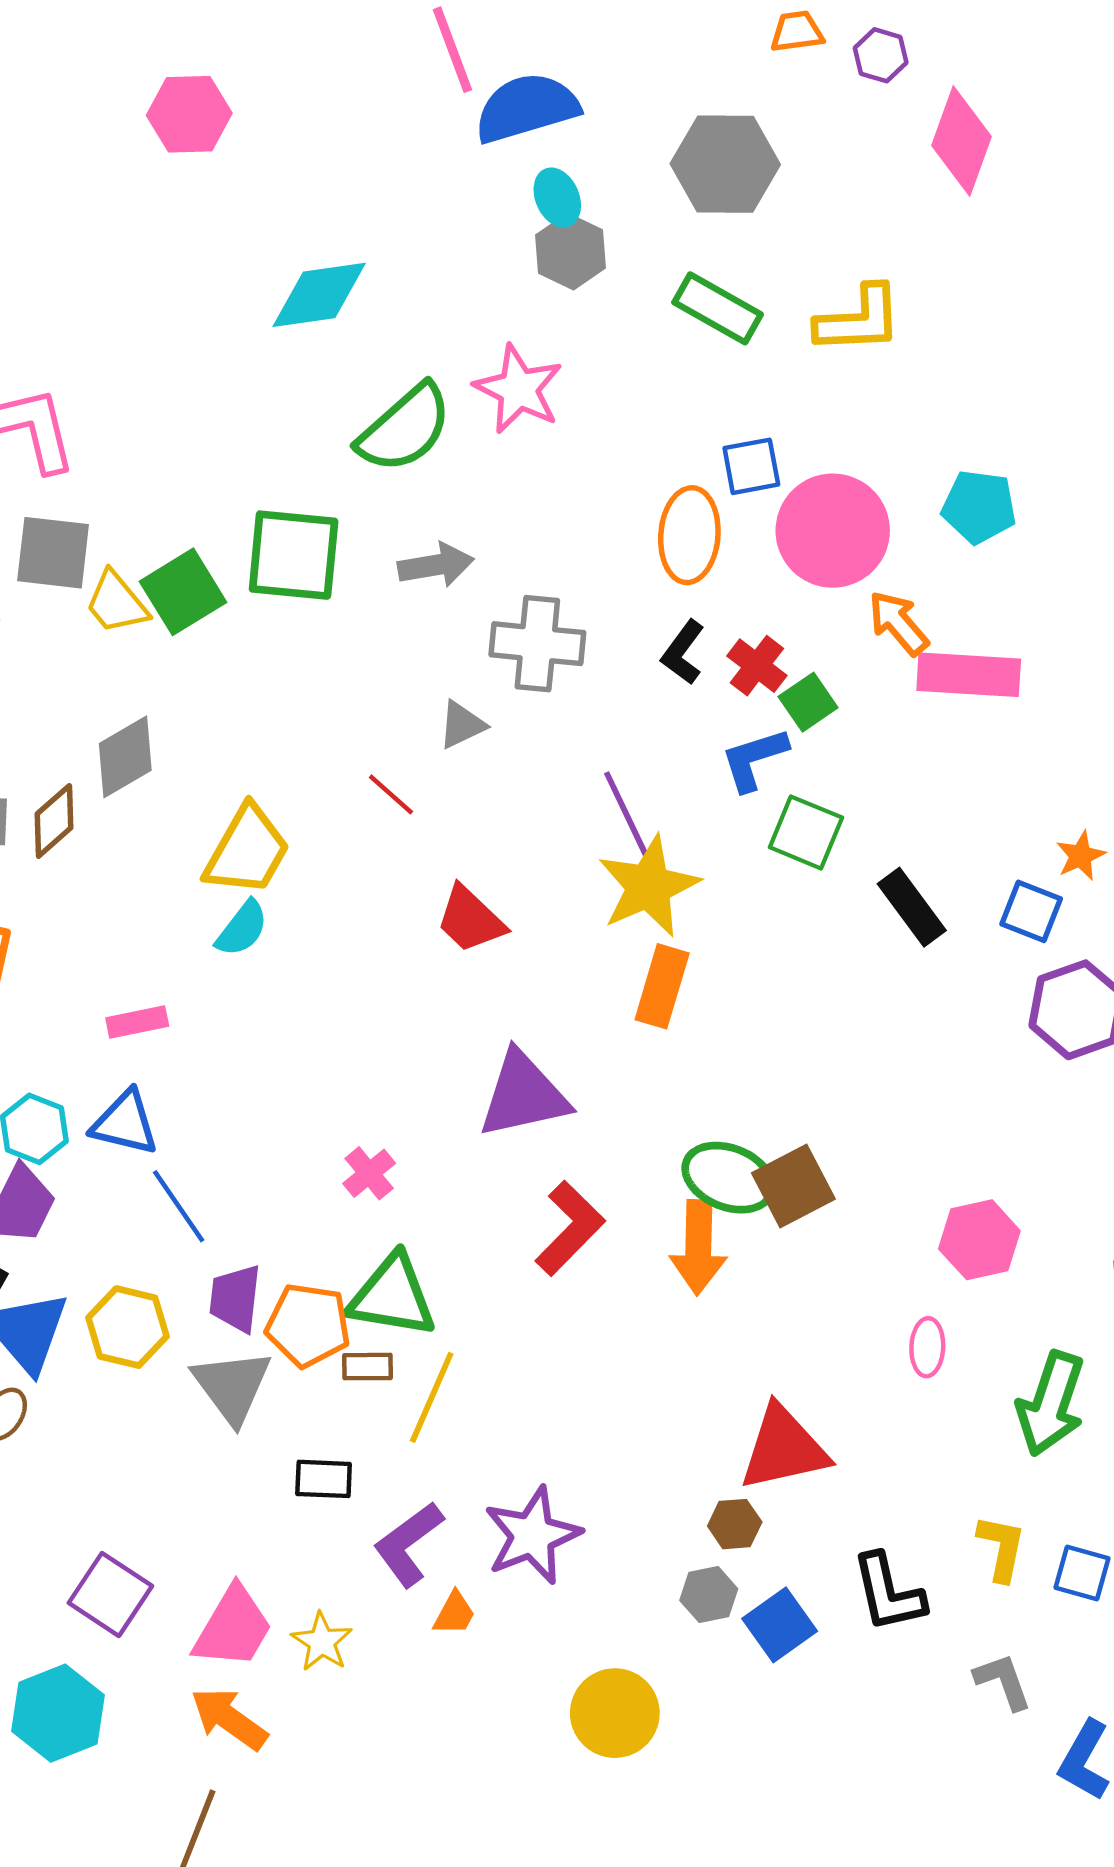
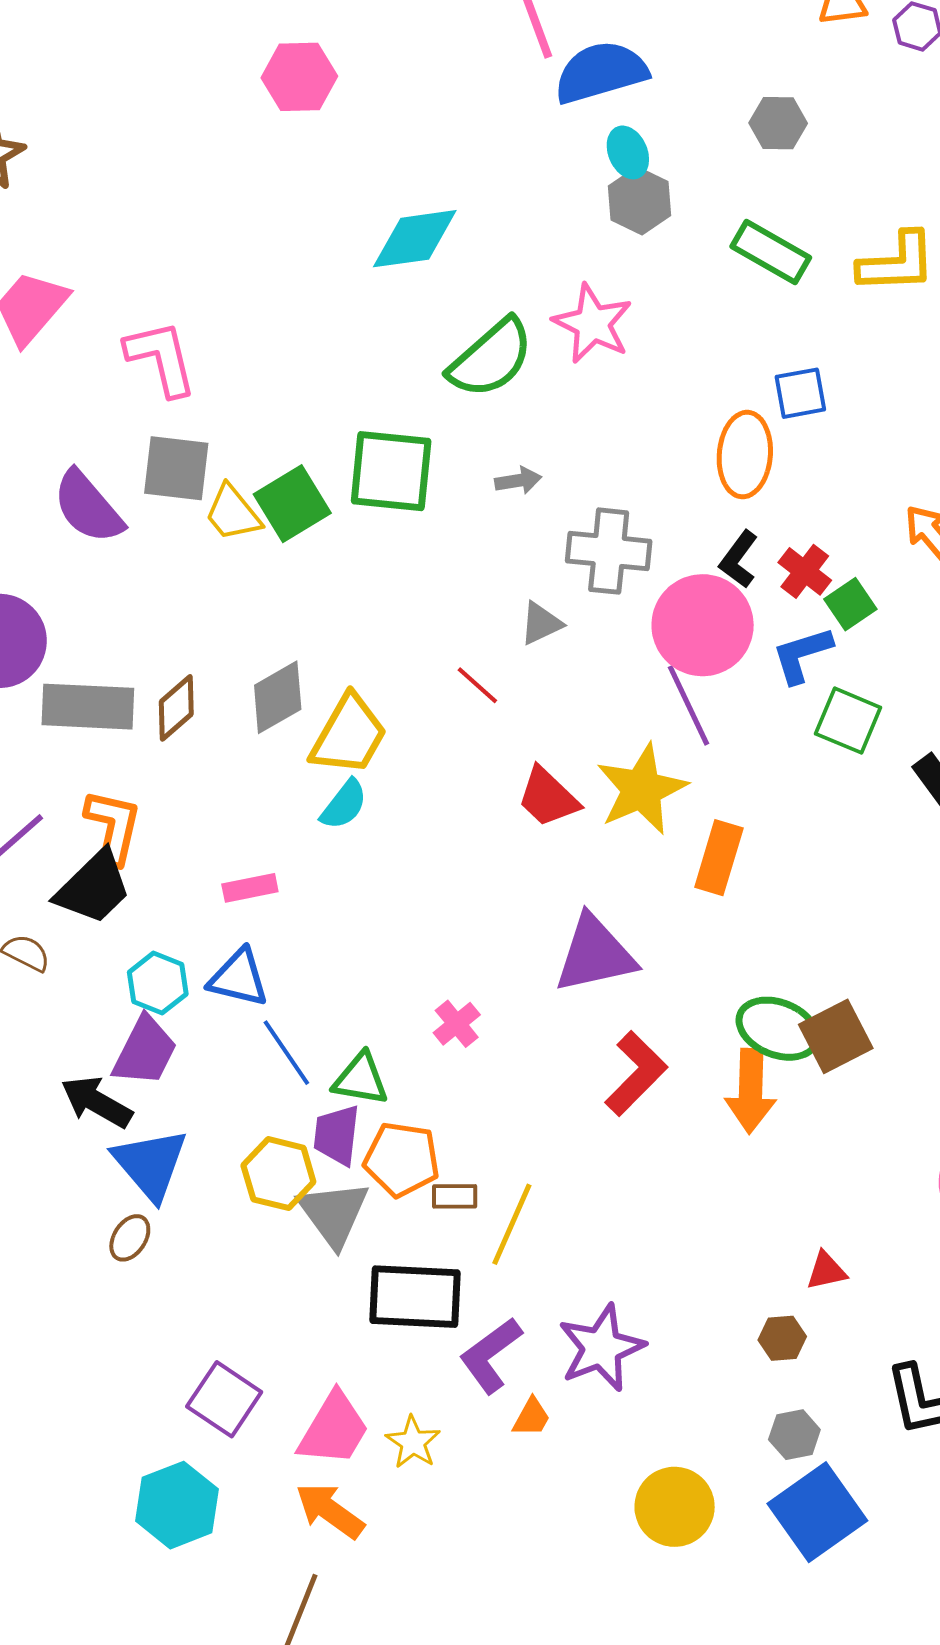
gray hexagon: (725, 164) -> (778, 123), size x0.6
pink circle: (833, 531) -> (703, 625), moved
gray arrow: (436, 565) -> (518, 481), size x0.7
gray diamond: (125, 757) -> (278, 697), moved
yellow star: (649, 886) -> (642, 789), moved
green triangle: (392, 1296) -> (361, 1079), moved, size x0.7
yellow hexagon: (128, 1327) -> (278, 1174), moved
red triangle: (784, 1448) -> (826, 1271), size x0.5
black rectangle: (324, 1479) -> (415, 1297), size x1.8
gray hexagon: (709, 1595) -> (794, 1435), moved
blue square: (780, 1625) -> (817, 1512), moved, size x1.5

